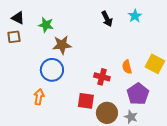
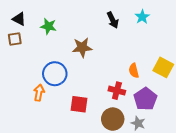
brown star: (62, 45) -> (82, 47), moved
red cross: (102, 77) -> (117, 91), moved
orange arrow: (39, 97) -> (39, 93), moved
red square: (86, 101) -> (79, 104), moved

